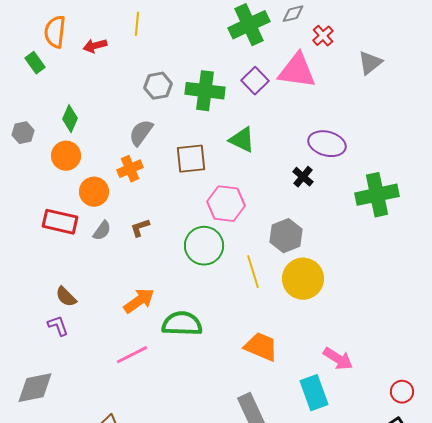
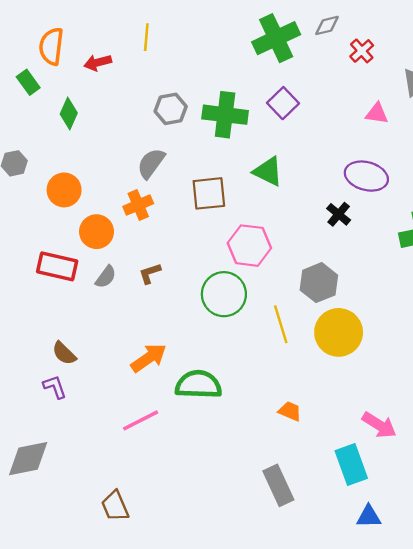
pink triangle: (297, 71) -> (377, 113), moved, size x0.5
green diamond: (70, 119) -> (69, 113), moved
orange trapezoid: (261, 347) -> (290, 411), size x0.6

